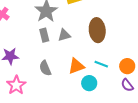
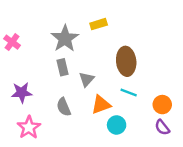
gray triangle: (64, 35) -> (87, 79), moved, turned -32
cyan line: (101, 64) -> (129, 93), moved

